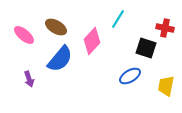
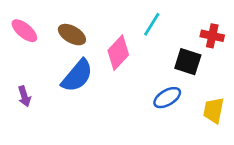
pink ellipse: (24, 35) -> (24, 31), moved
purple arrow: (29, 79) -> (24, 96), moved

